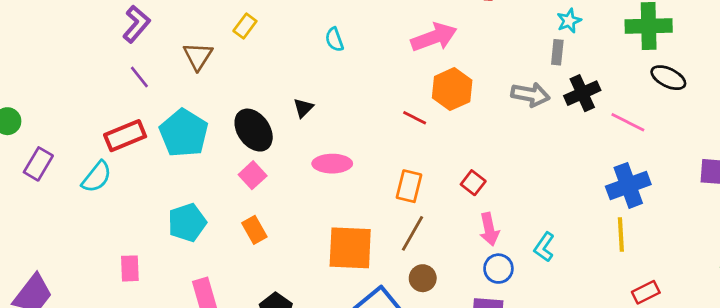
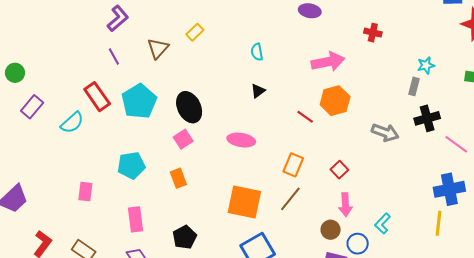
gray arrow: (530, 95) -> (385, 133), moved
black triangle: (303, 108) -> (258, 91), moved
red rectangle: (125, 136) -> (97, 97), turned 68
blue circle: (498, 269) -> (358, 244), moved
brown circle: (423, 278) -> (331, 230), moved

